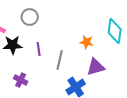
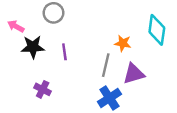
gray line: (60, 60) -> (106, 65), moved

